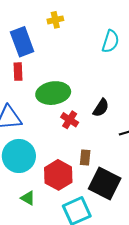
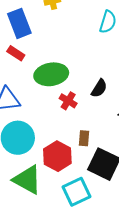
red rectangle: (18, 72) -> (16, 53), turned -54
green triangle: (28, 198) -> (27, 180), size x2.0

